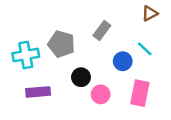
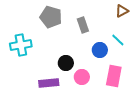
gray rectangle: (102, 31) -> (83, 25), turned -56
gray pentagon: (61, 44) -> (51, 17), moved
purple rectangle: (38, 92) -> (49, 83), moved

